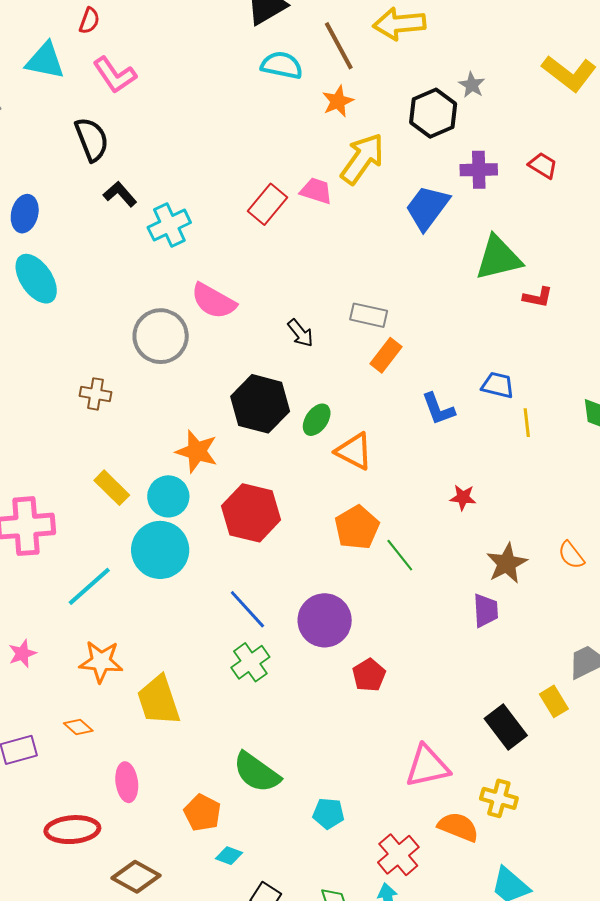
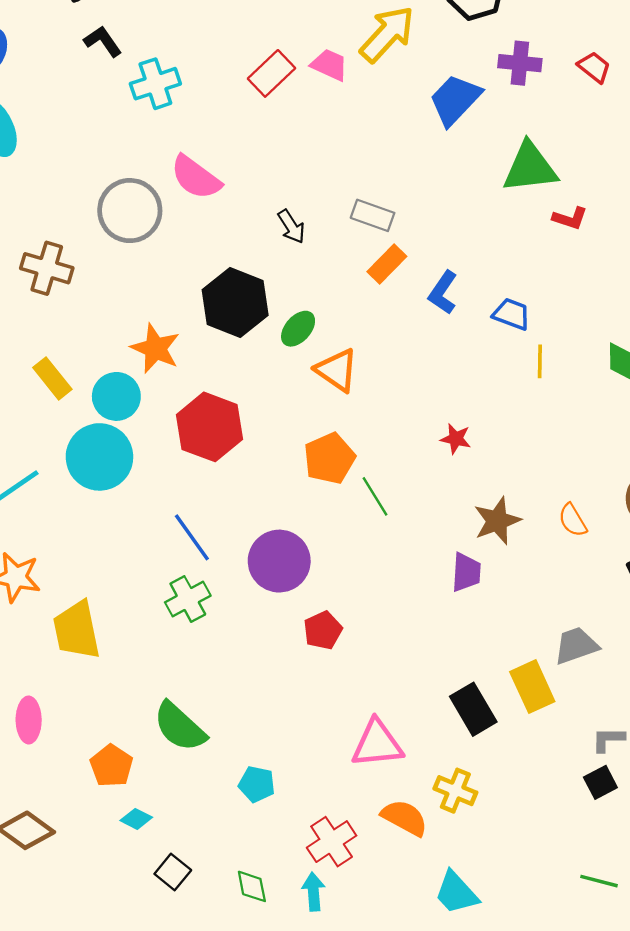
brown cross: (95, 394) -> (47, 268), size x1.4
blue L-shape: (438, 409) -> (443, 293), moved, turned 48
yellow rectangle: (554, 701) -> (532, 687), size x1.4

